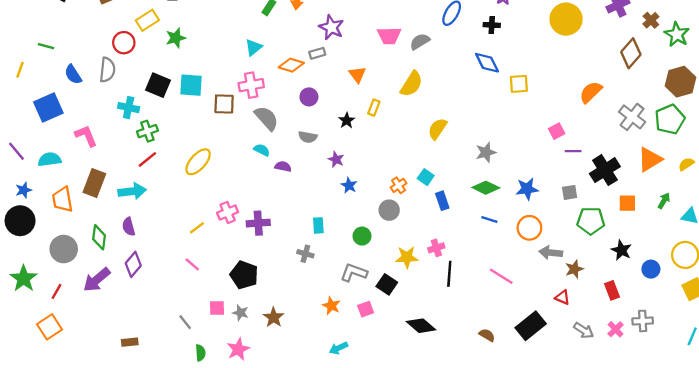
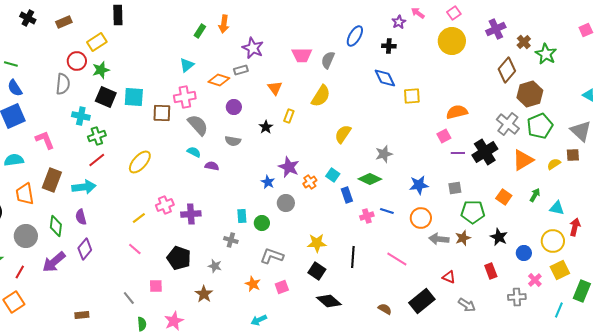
green star: (176, 38) -> (101, 70), moved
gray semicircle: (420, 41) -> (328, 60), turned -36
blue semicircle: (73, 75) -> (15, 88), moved
brown hexagon: (680, 82) -> (530, 94), moved
orange semicircle: (591, 92) -> (457, 112), moved, turned 30
purple star: (336, 159) -> (289, 167), moved, size x1.5
black cross: (605, 170) -> (485, 152), moved
green diamond: (486, 188) -> (370, 179), moved
orange square: (627, 203) -> (504, 197), turned 35
gray circle: (389, 210) -> (286, 203), moved
green circle: (362, 236) -> (262, 223), moved
pink cross: (436, 248) -> (367, 216), moved
brown star: (574, 269) -> (463, 238), moved
black square: (387, 284) -> (317, 271), moved
gray star: (241, 313) -> (215, 266), moved
pink cross: (616, 329) -> (535, 280), moved

